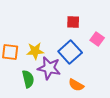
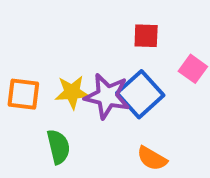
purple star: (49, 68) -> (107, 96), moved

